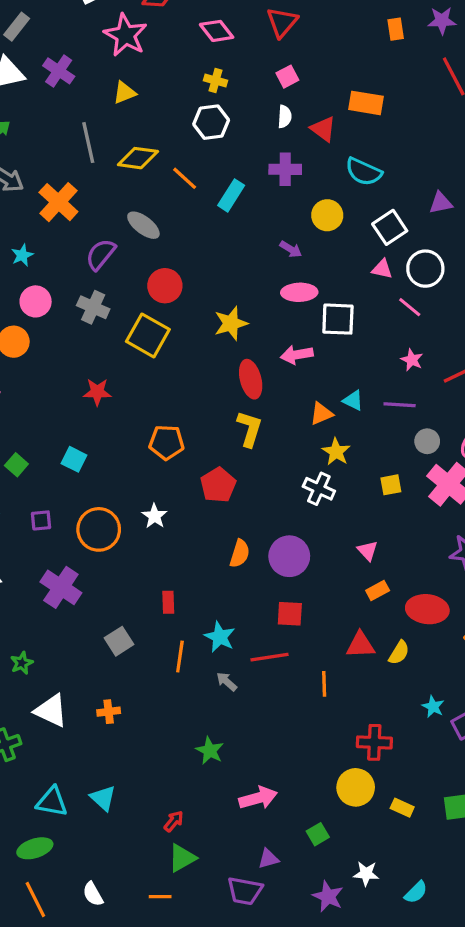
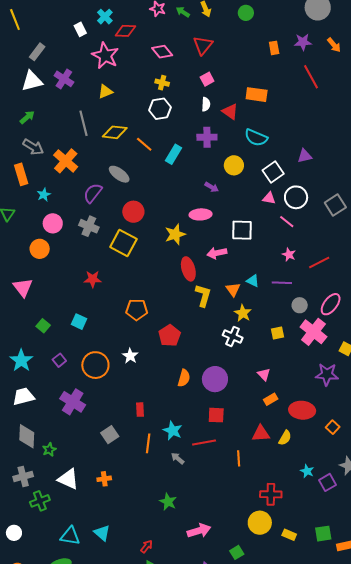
pink ellipse: (299, 292) -> (201, 214), moved
orange triangle: (321, 414) -> (233, 289), turned -42
yellow L-shape: (250, 429) -> (203, 295), moved
purple square: (41, 520) -> (59, 360), turned -32

